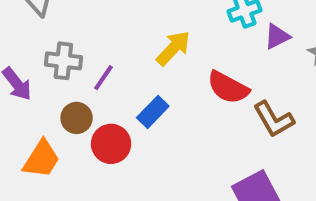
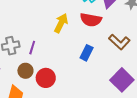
red semicircle: (228, 88) -> (91, 20), moved
blue rectangle: (153, 112) -> (87, 53), moved

